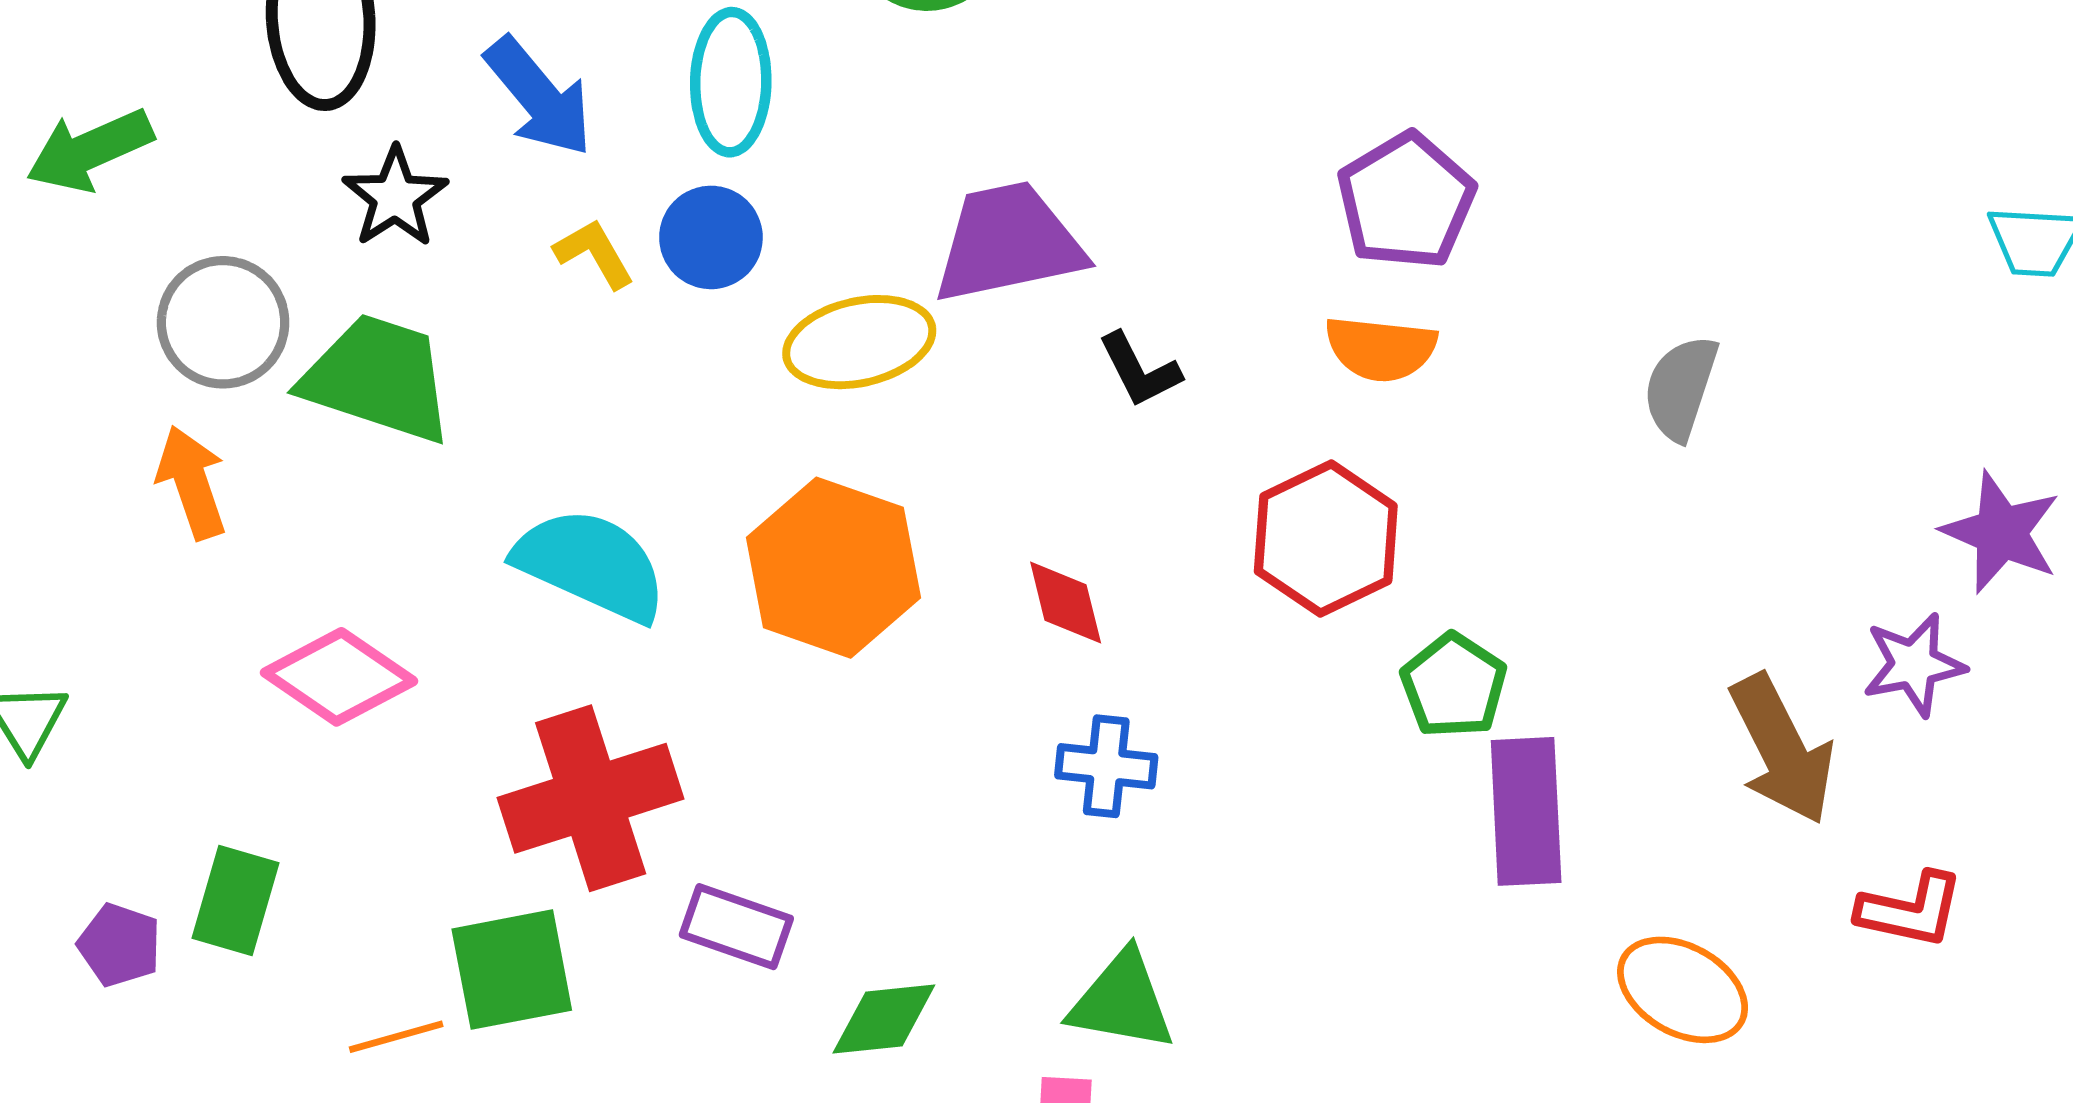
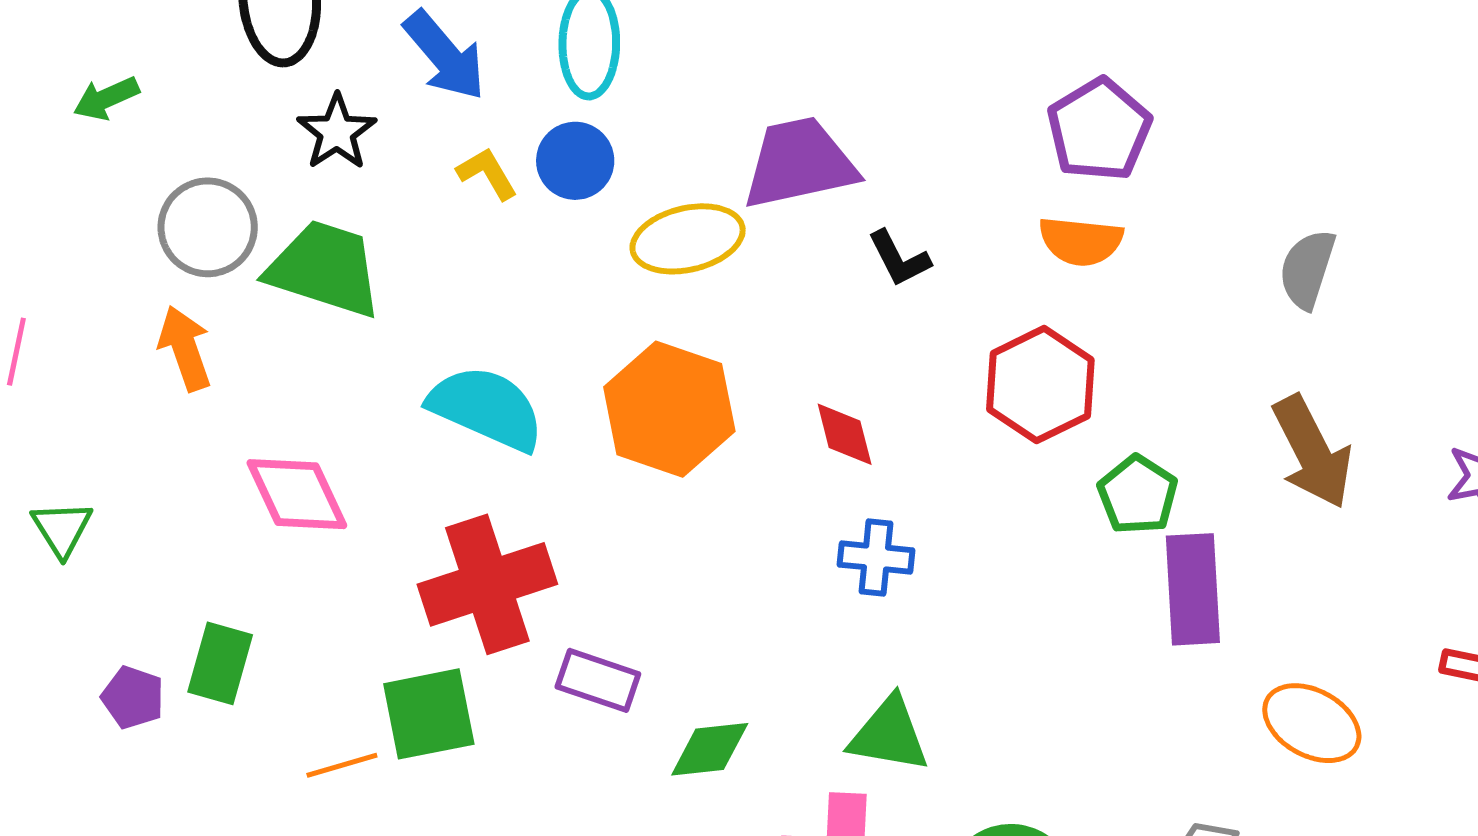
green arrow: (90, 150) -> (106, 98), size x0.7
pink diamond: (339, 677) -> (297, 494), turned 31
brown arrow: (1782, 749) -> (1312, 452), moved

